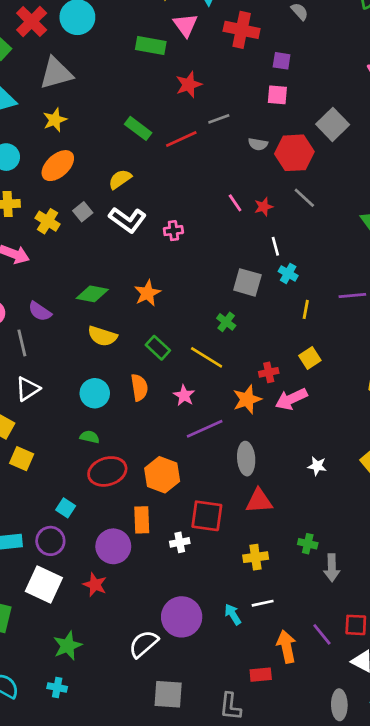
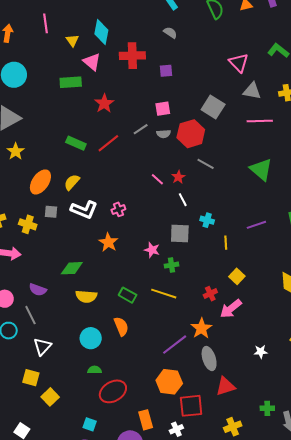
pink square: (277, 95) -> (163, 109), moved
gray line: (219, 119) -> (141, 129), moved
orange ellipse: (58, 166) -> (40, 182), moved
gray square: (83, 212) -> (51, 212), turned -32
white line: (275, 246) -> (183, 200), moved
orange star: (147, 293) -> (108, 242), moved
green cross: (226, 322) -> (172, 265), turned -32
pink star: (184, 395) -> (152, 250), moved
orange star: (247, 399) -> (201, 328), moved
yellow square: (22, 459) -> (50, 397), turned 36
orange hexagon: (162, 475) -> (169, 382), moved

